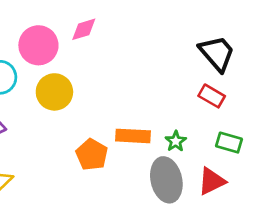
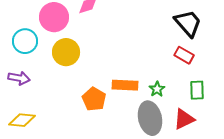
green rectangle: (229, 143) -> (197, 90), turned 72

